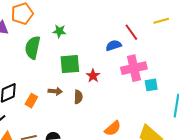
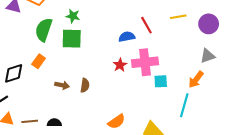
green square: (70, 64) -> (72, 39), moved
red star: (93, 76) -> (120, 65), moved
brown arrow: (55, 91) -> (62, 85), moved
orange rectangle: (31, 101) -> (39, 61), moved

